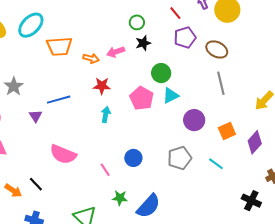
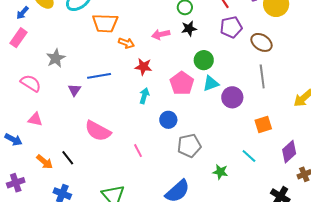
orange arrow: (91, 58) -> (126, 43), moved
purple circle: (194, 120) -> (232, 97), moved
purple diamond: (255, 142) -> (289, 152), moved
blue circle: (133, 158) -> (168, 120), moved
gray pentagon: (180, 158) -> (189, 146), moved
green star: (120, 198) -> (220, 172), moved

